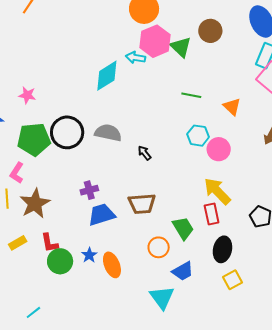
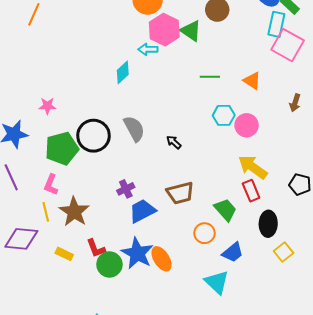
cyan diamond: (107, 76) -> (123, 72), size x0.7
gray semicircle: (108, 133) -> (134, 129), turned 60
yellow rectangle: (18, 243) -> (64, 254), turned 66
blue star: (89, 255) -> (137, 253), size x2.0

